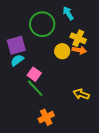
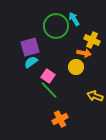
cyan arrow: (68, 13) -> (74, 19), moved
orange arrow: (79, 50) -> (84, 53), moved
yellow circle: (62, 51) -> (76, 67), moved

